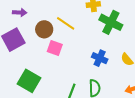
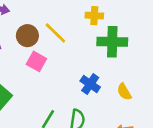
green cross: (111, 22) -> (112, 42), turned -35

